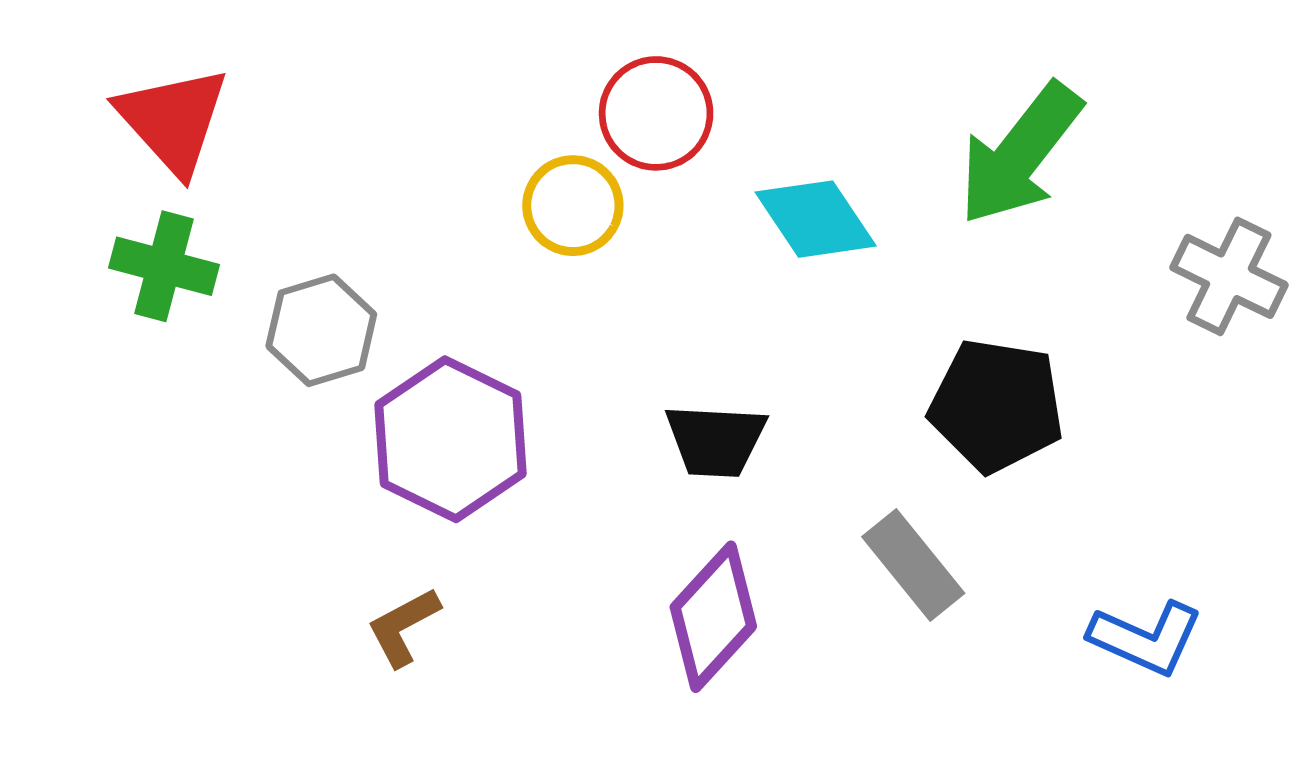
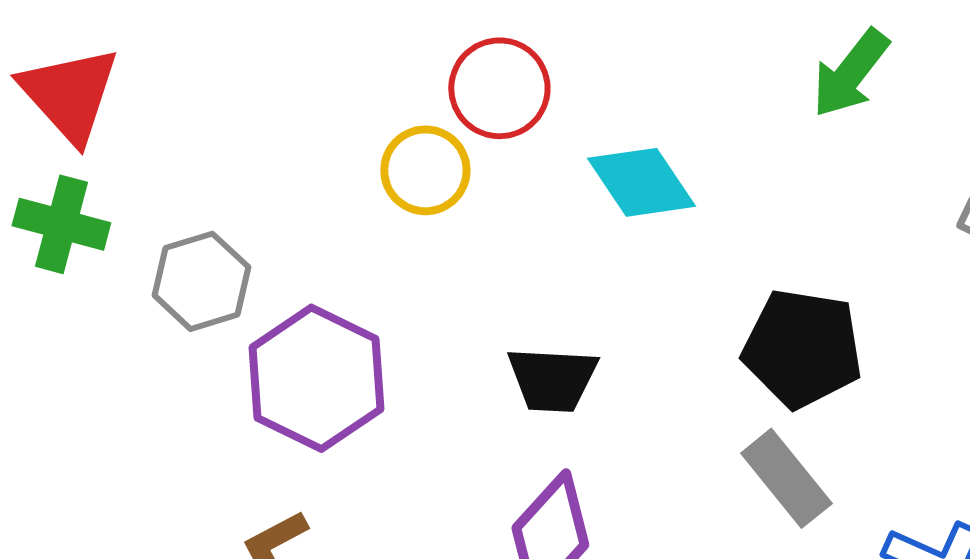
green arrow: (1020, 154) -> (850, 73), moved, size x0.7
gray rectangle: (913, 565) -> (786, 478), moved

